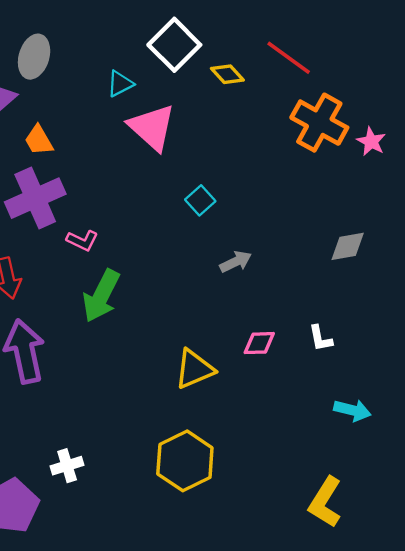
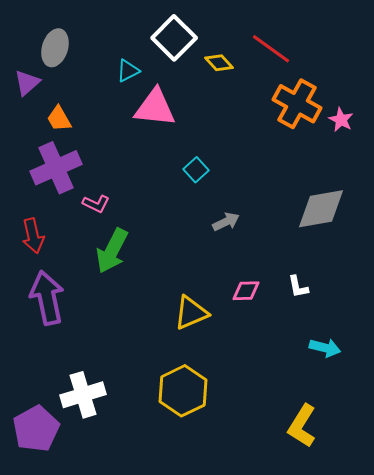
pink triangle: (152, 127) -> (155, 108), turned -36
gray diamond: (348, 246) -> (321, 209), size x1.6
white cross: (67, 466) -> (83, 395), size x1.6

